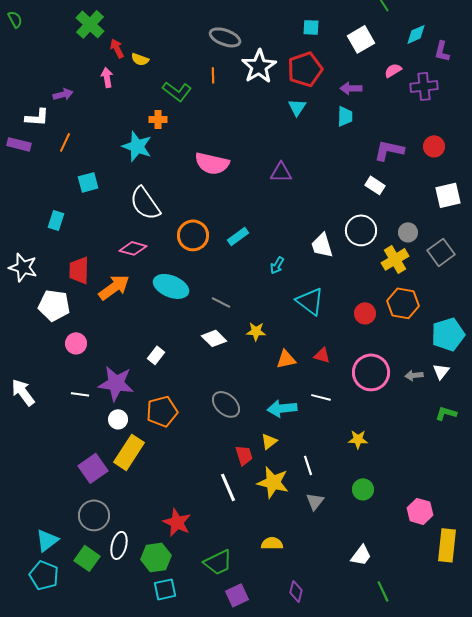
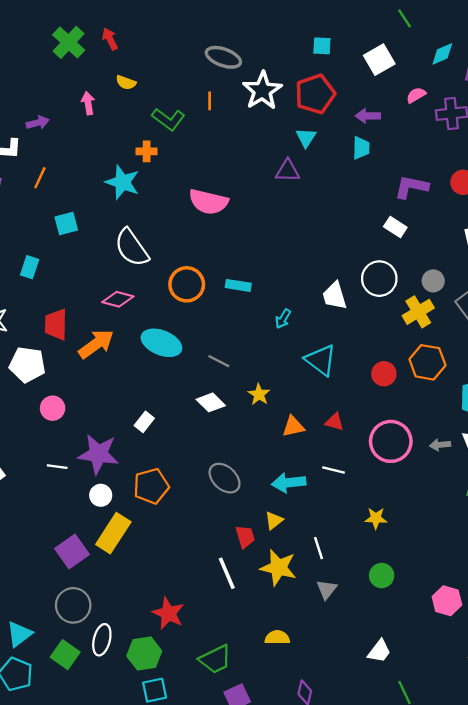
red arrow: (117, 48) -> (110, 39), moved
purple triangle: (281, 172) -> (288, 171), moved
cyan rectangle: (238, 236) -> (238, 285), turned 45
yellow star: (256, 331) -> (259, 394), turned 30

